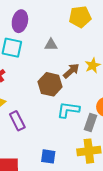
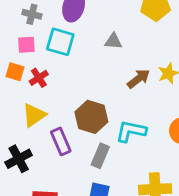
brown hexagon: (50, 84) -> (91, 117), moved
gray rectangle: (90, 122) -> (100, 156), moved

